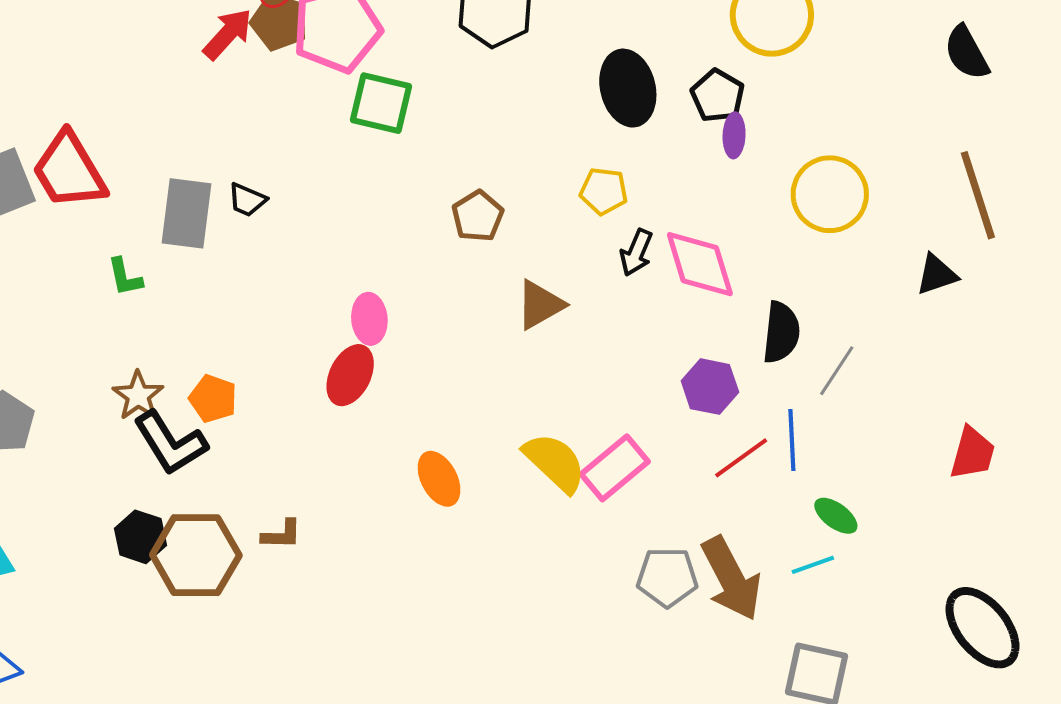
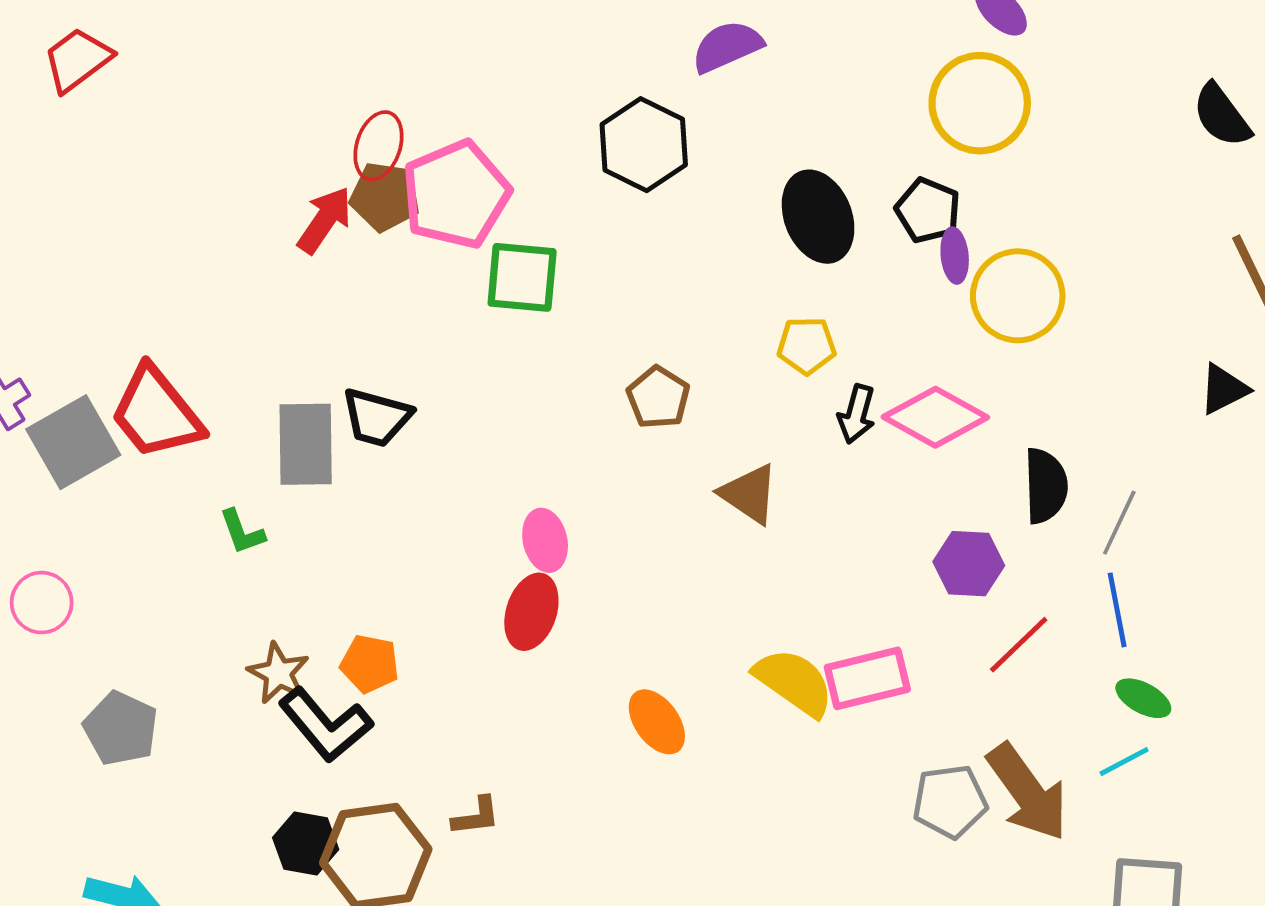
yellow circle: (830, 194) -> (1018, 296), moved
black trapezoid: (247, 200) -> (377, 417), size x1.5
pink diamond: (700, 264) -> (935, 417), turned -36
brown triangle: (540, 305) -> (749, 494), turned -48
blue line: (792, 440) -> (1117, 610), moved
pink rectangle: (615, 468) -> (867, 678), turned 34

